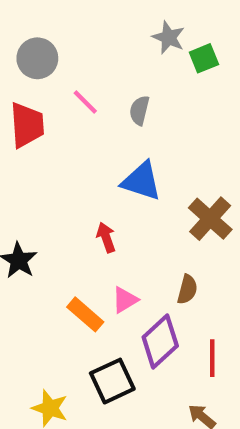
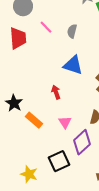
pink triangle: (125, 300) -> (65, 122), turned -32
orange rectangle: (85, 314) -> (34, 120), moved

